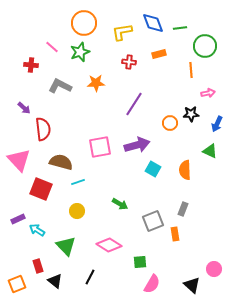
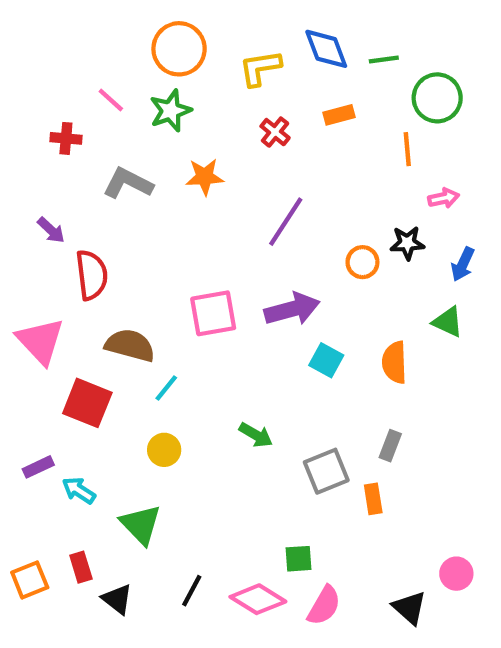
red cross: (129, 62) -> (275, 132), turned 32
cyan line: (78, 182) -> (166, 388), turned -32
pink diamond: (109, 245) -> (258, 599), moved
orange square: (17, 284) -> (30, 580), moved

